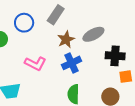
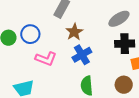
blue circle: (24, 23) -> (30, 34), moved
gray ellipse: (93, 34) -> (119, 19), moved

